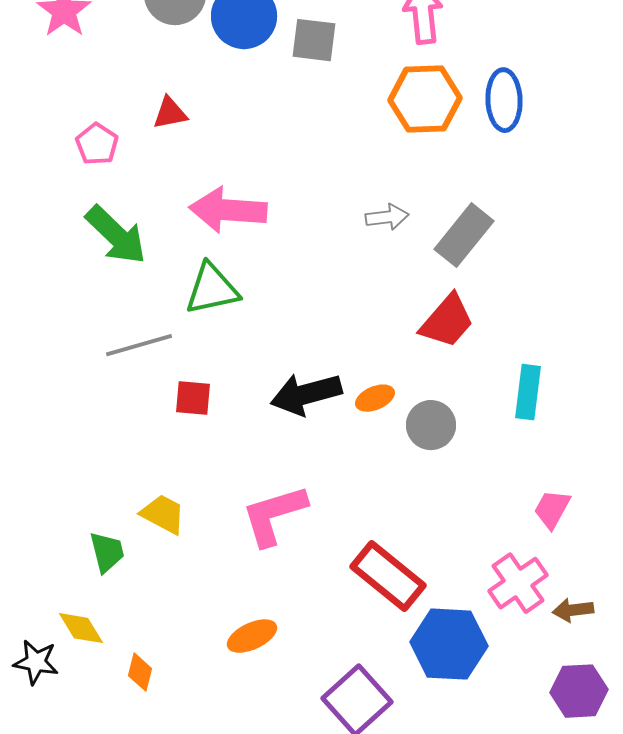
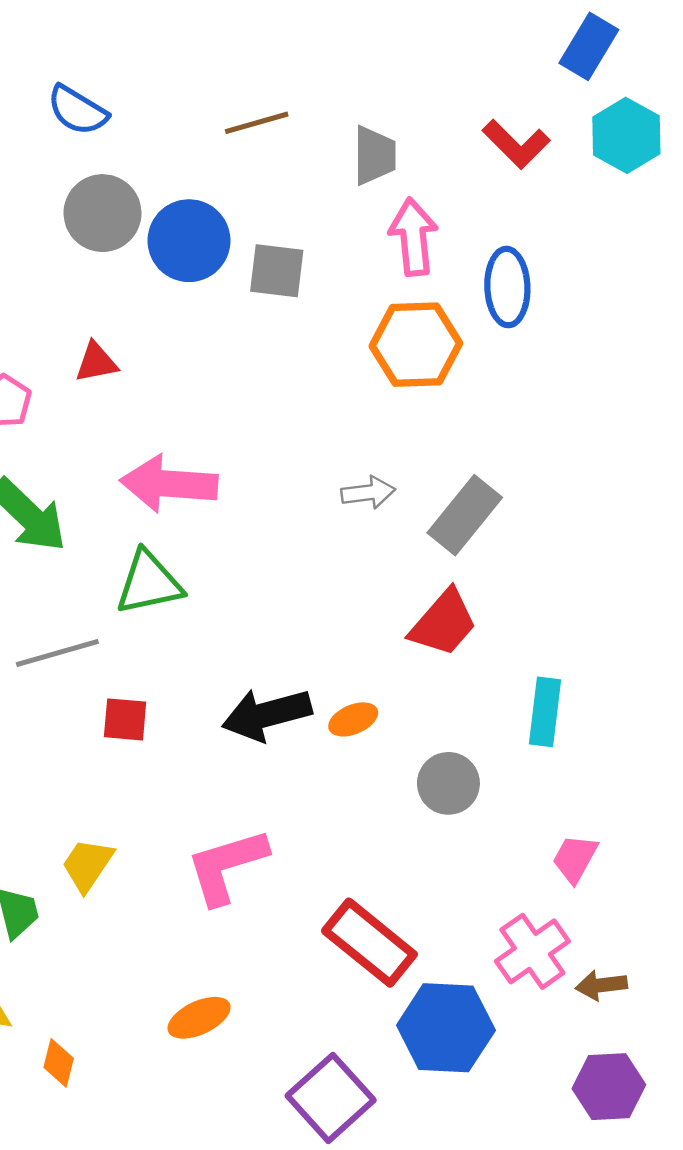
blue ellipse: (504, 100) -> (507, 287), moved
gray circle: (431, 425) -> (448, 783), moved
yellow trapezoid: (163, 514) -> (87, 865), turned -84

